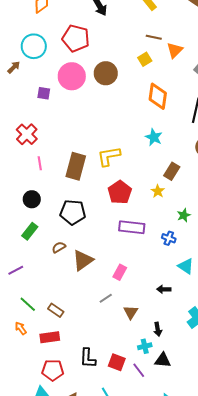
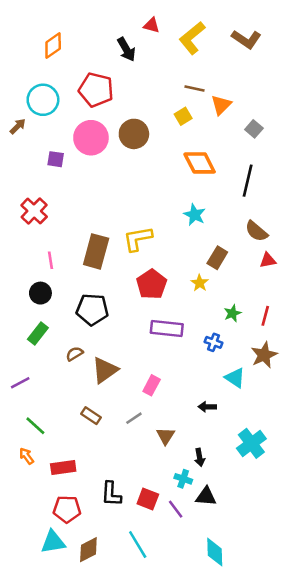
orange diamond: (158, 96) -> (200, 163), turned -36
pink line: (40, 163) -> (51, 260), moved
brown rectangle: (56, 310) -> (91, 416), moved
cyan cross: (145, 346) -> (183, 479), turned 32

